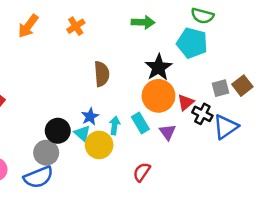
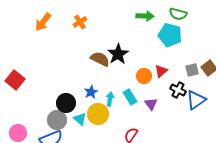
green arrow: (143, 22) -> (145, 16), moved
black star: (158, 67) -> (118, 54), moved
brown semicircle: (102, 74) -> (100, 59), turned -60
orange circle: (158, 96) -> (144, 76), size x0.6
red triangle: (186, 102) -> (161, 71), moved
cyan triangle: (82, 133) -> (80, 119), moved

